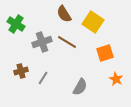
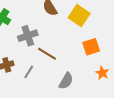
brown line: (67, 42) -> (47, 54), moved

